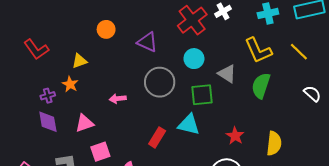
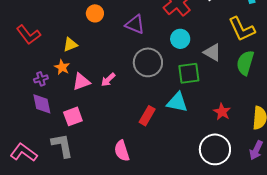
pink arrow: (118, 99) -> (108, 80), turned -35
pink triangle: (84, 123) -> (81, 82), moved
pink square: (100, 152) -> (73, 116), moved

